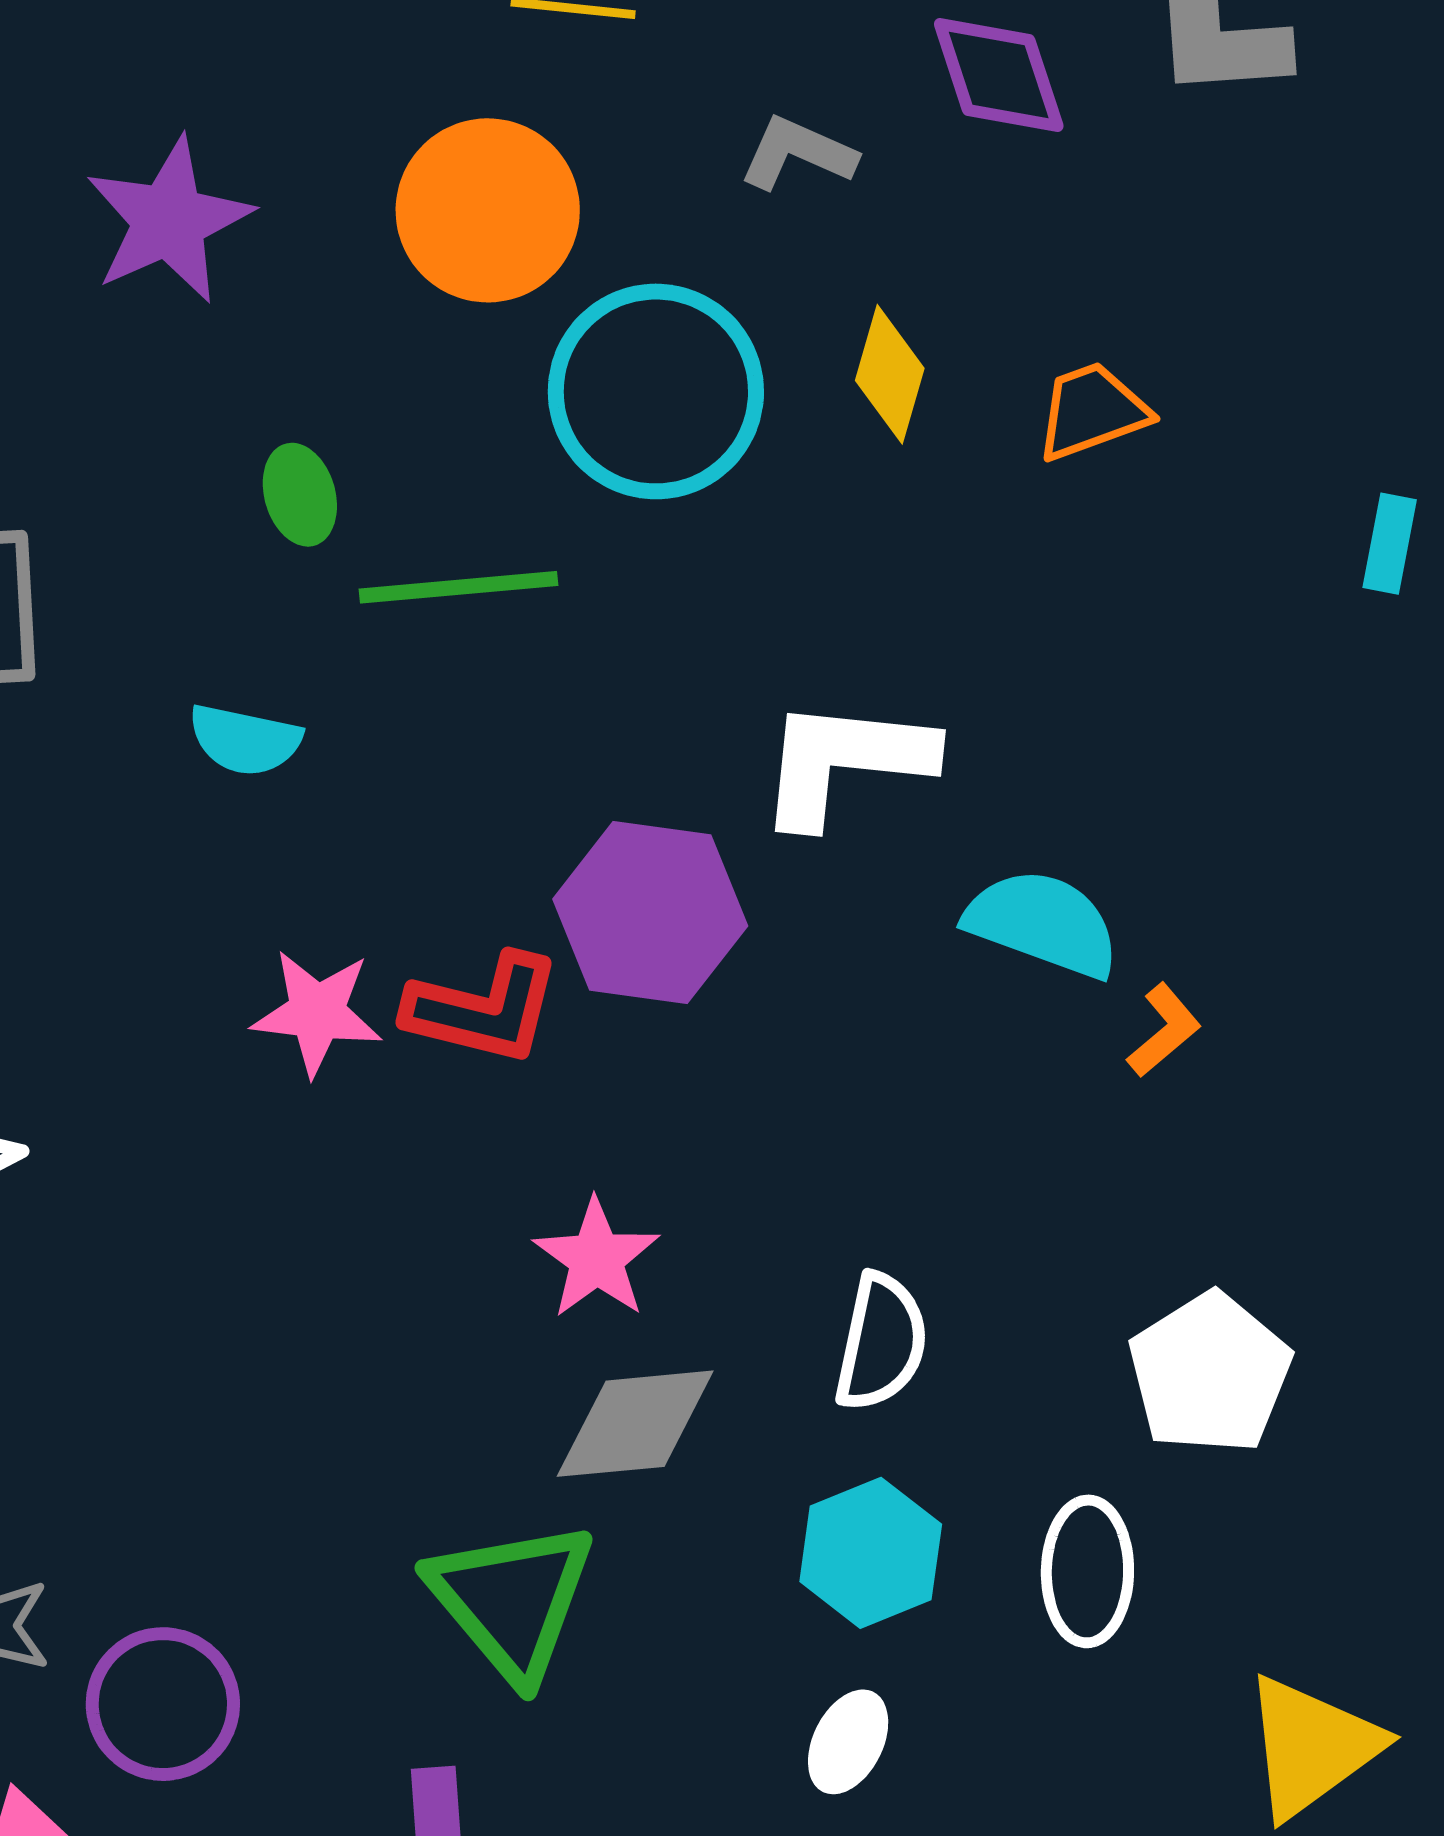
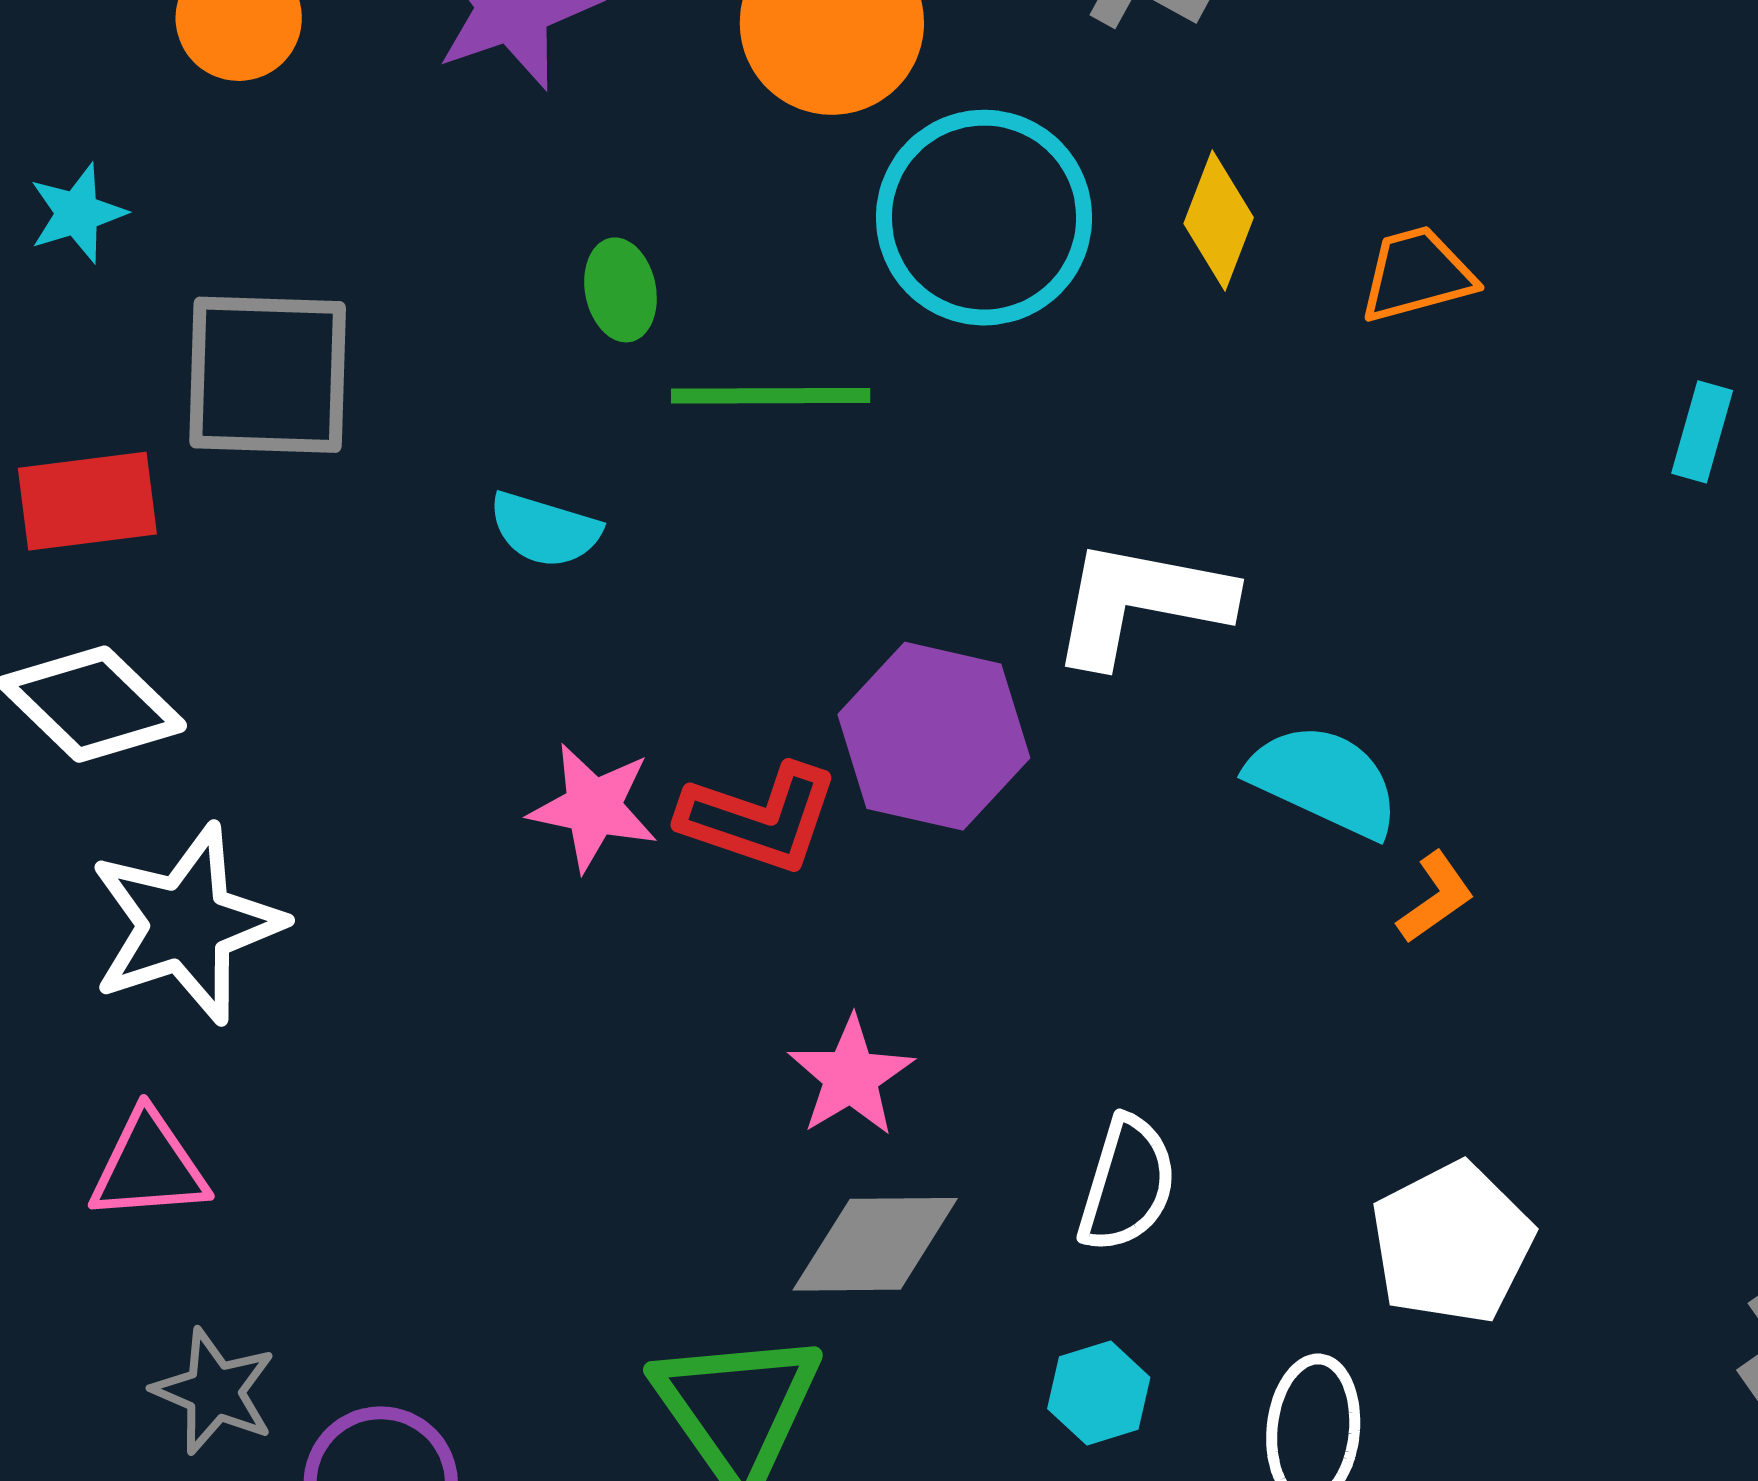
cyan hexagon: (871, 1553) -> (1099, 1393), size x0.7

